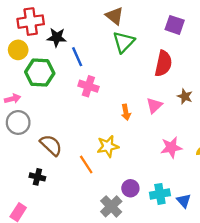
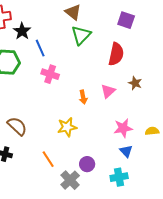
black star: (57, 37) -> (22, 31), turned 30
orange line: (86, 164) -> (48, 159), moved
cyan cross: (160, 194) -> (119, 177), moved
blue triangle: (184, 201) -> (126, 151), moved

